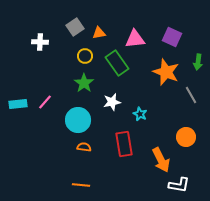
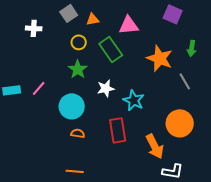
purple square: (172, 37) -> (173, 14), moved
cyan star: (140, 114) -> (134, 100), size x1.5
orange circle: (186, 137) -> (180, 123), size x1.4

